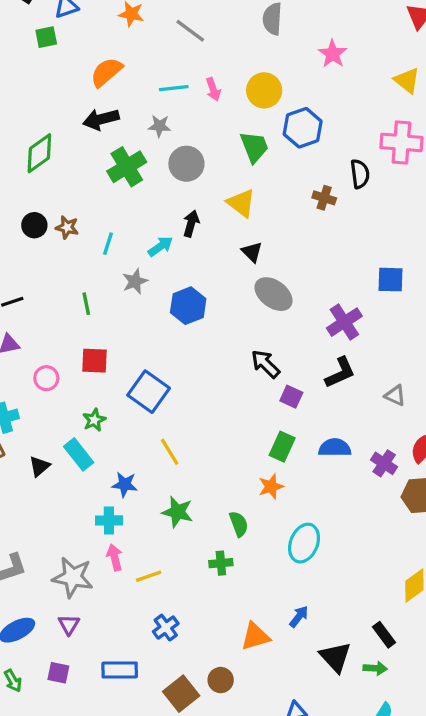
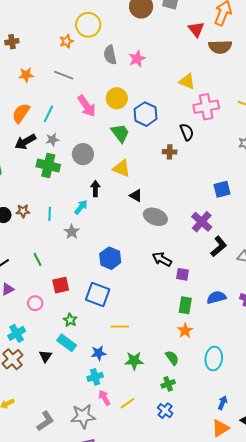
pink star: (333, 54) -> (137, 59), moved, turned 30
yellow triangle: (407, 81) -> (187, 81), moved
cyan line: (174, 88) -> (48, 114), moved, turned -42
pink arrow: (213, 89) -> (87, 106), size x1.6
gray star: (160, 126) -> (52, 140), moved
green cross: (127, 167) -> (48, 166), turned -30
green line: (86, 304) -> (37, 259), moved
blue hexagon: (188, 306) -> (110, 258), moved
black L-shape: (340, 373) -> (219, 246), moved
yellow line: (170, 452) -> (120, 327), turned -42
blue cross: (166, 628) -> (165, 411), moved
orange triangle: (255, 636) -> (221, 428), moved

